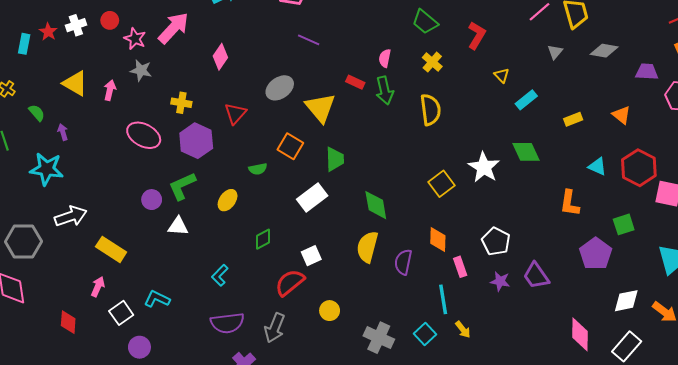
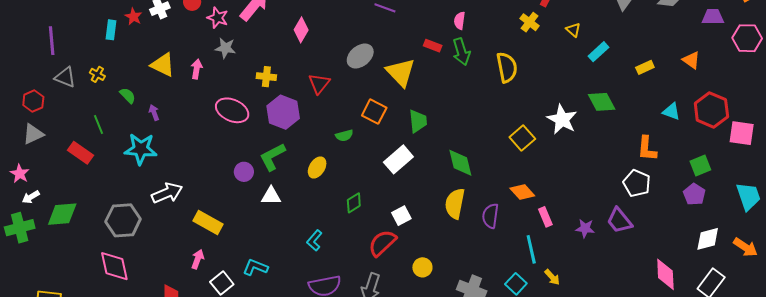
yellow cross: (432, 62) -> (530, 22), moved
orange diamond: (438, 240) -> (522, 192), turned -40
white pentagon: (496, 241) -> (637, 183), moved
purple pentagon: (596, 254) -> (694, 194), moved, size x0.7

